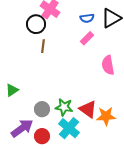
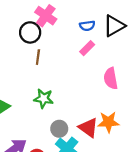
green star: (64, 107) -> (44, 99), moved
gray circle: (42, 109) -> (59, 129), moved
orange star: (106, 116) -> (108, 122), moved

